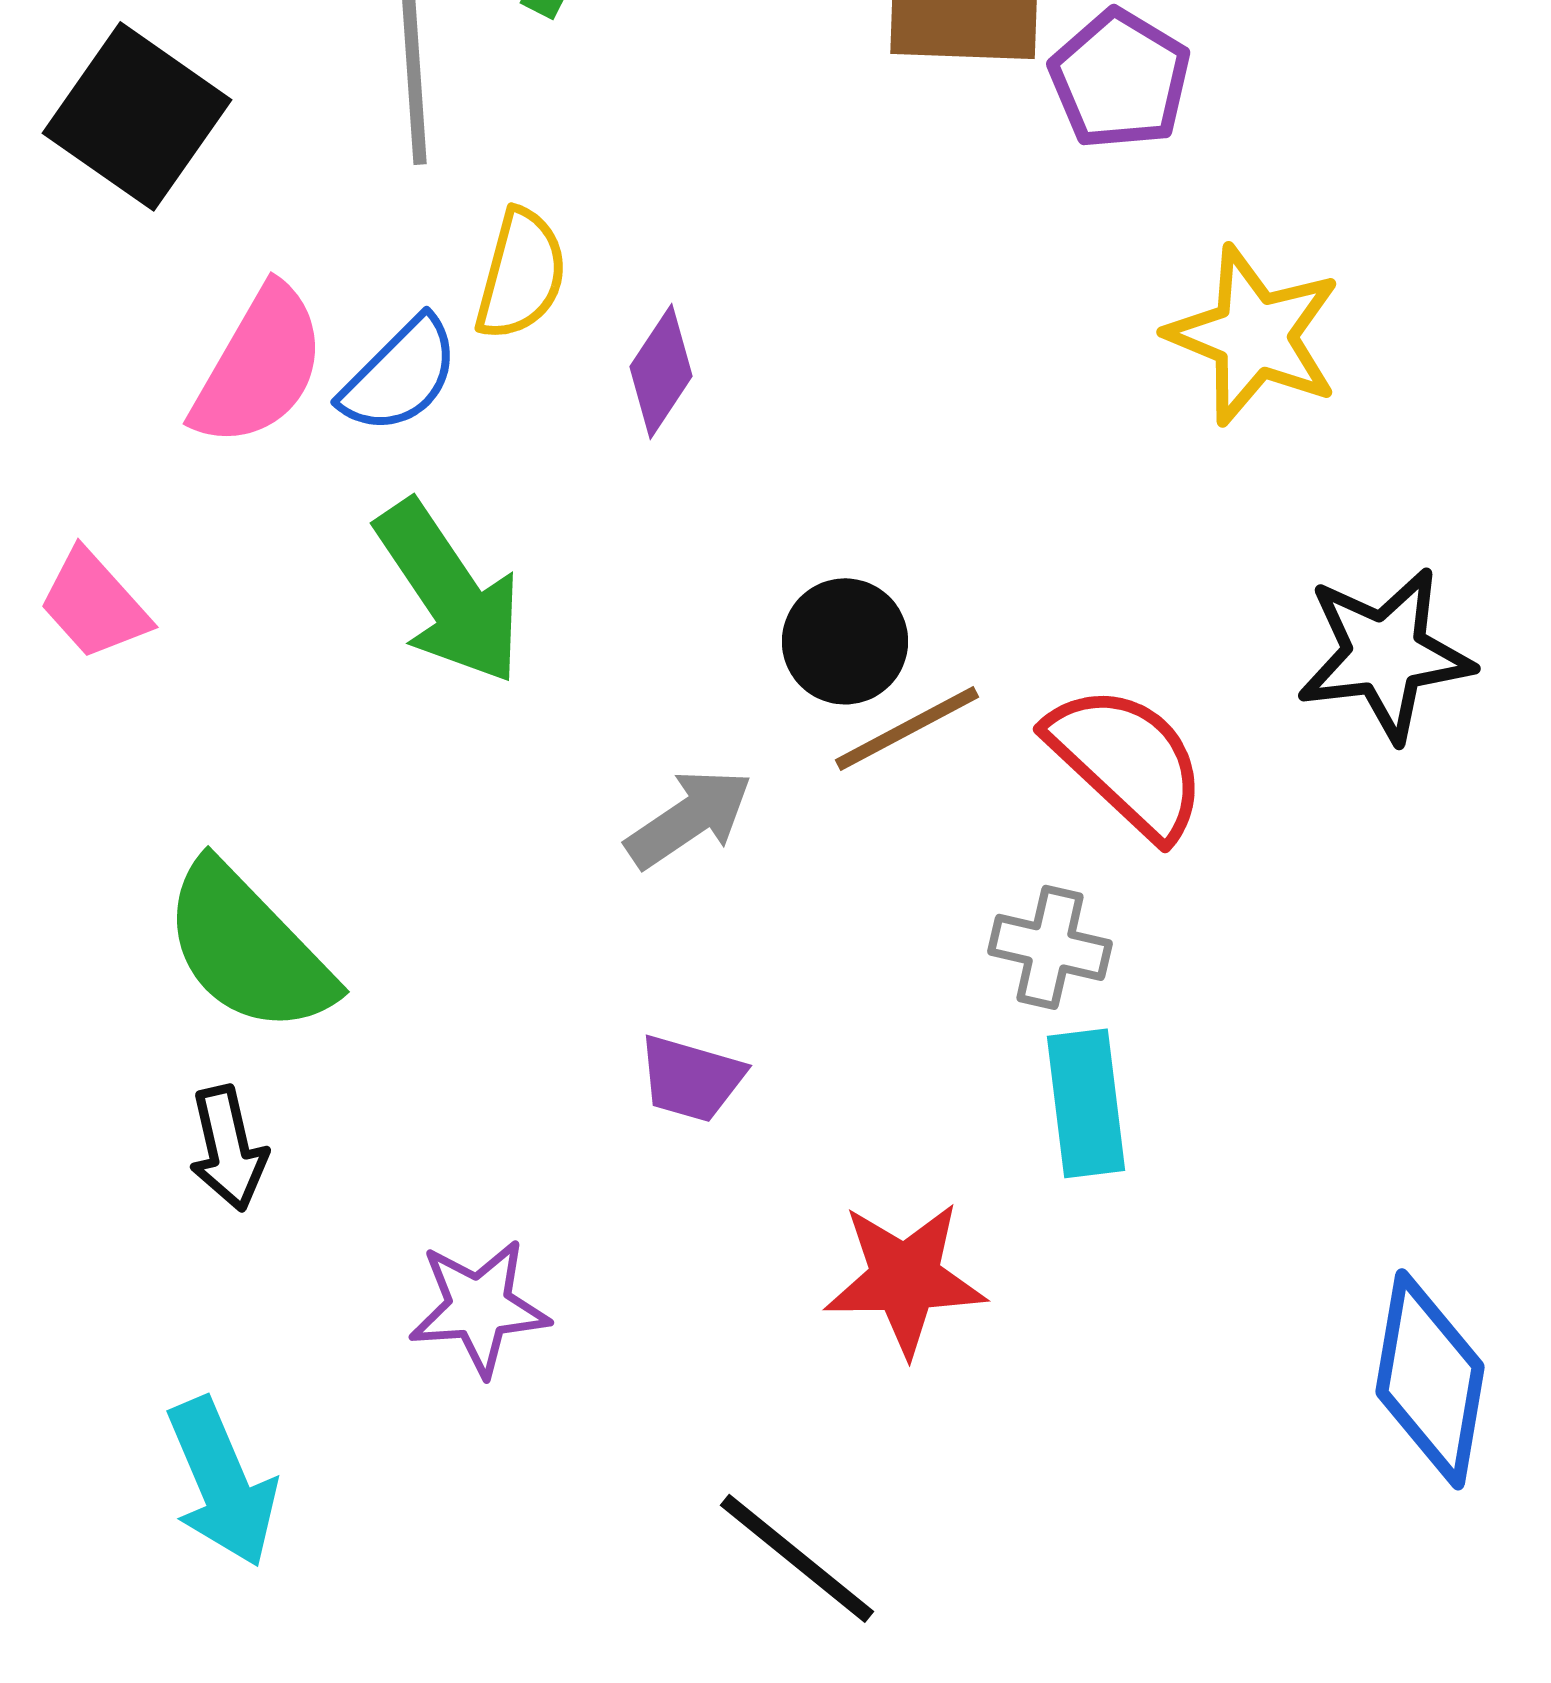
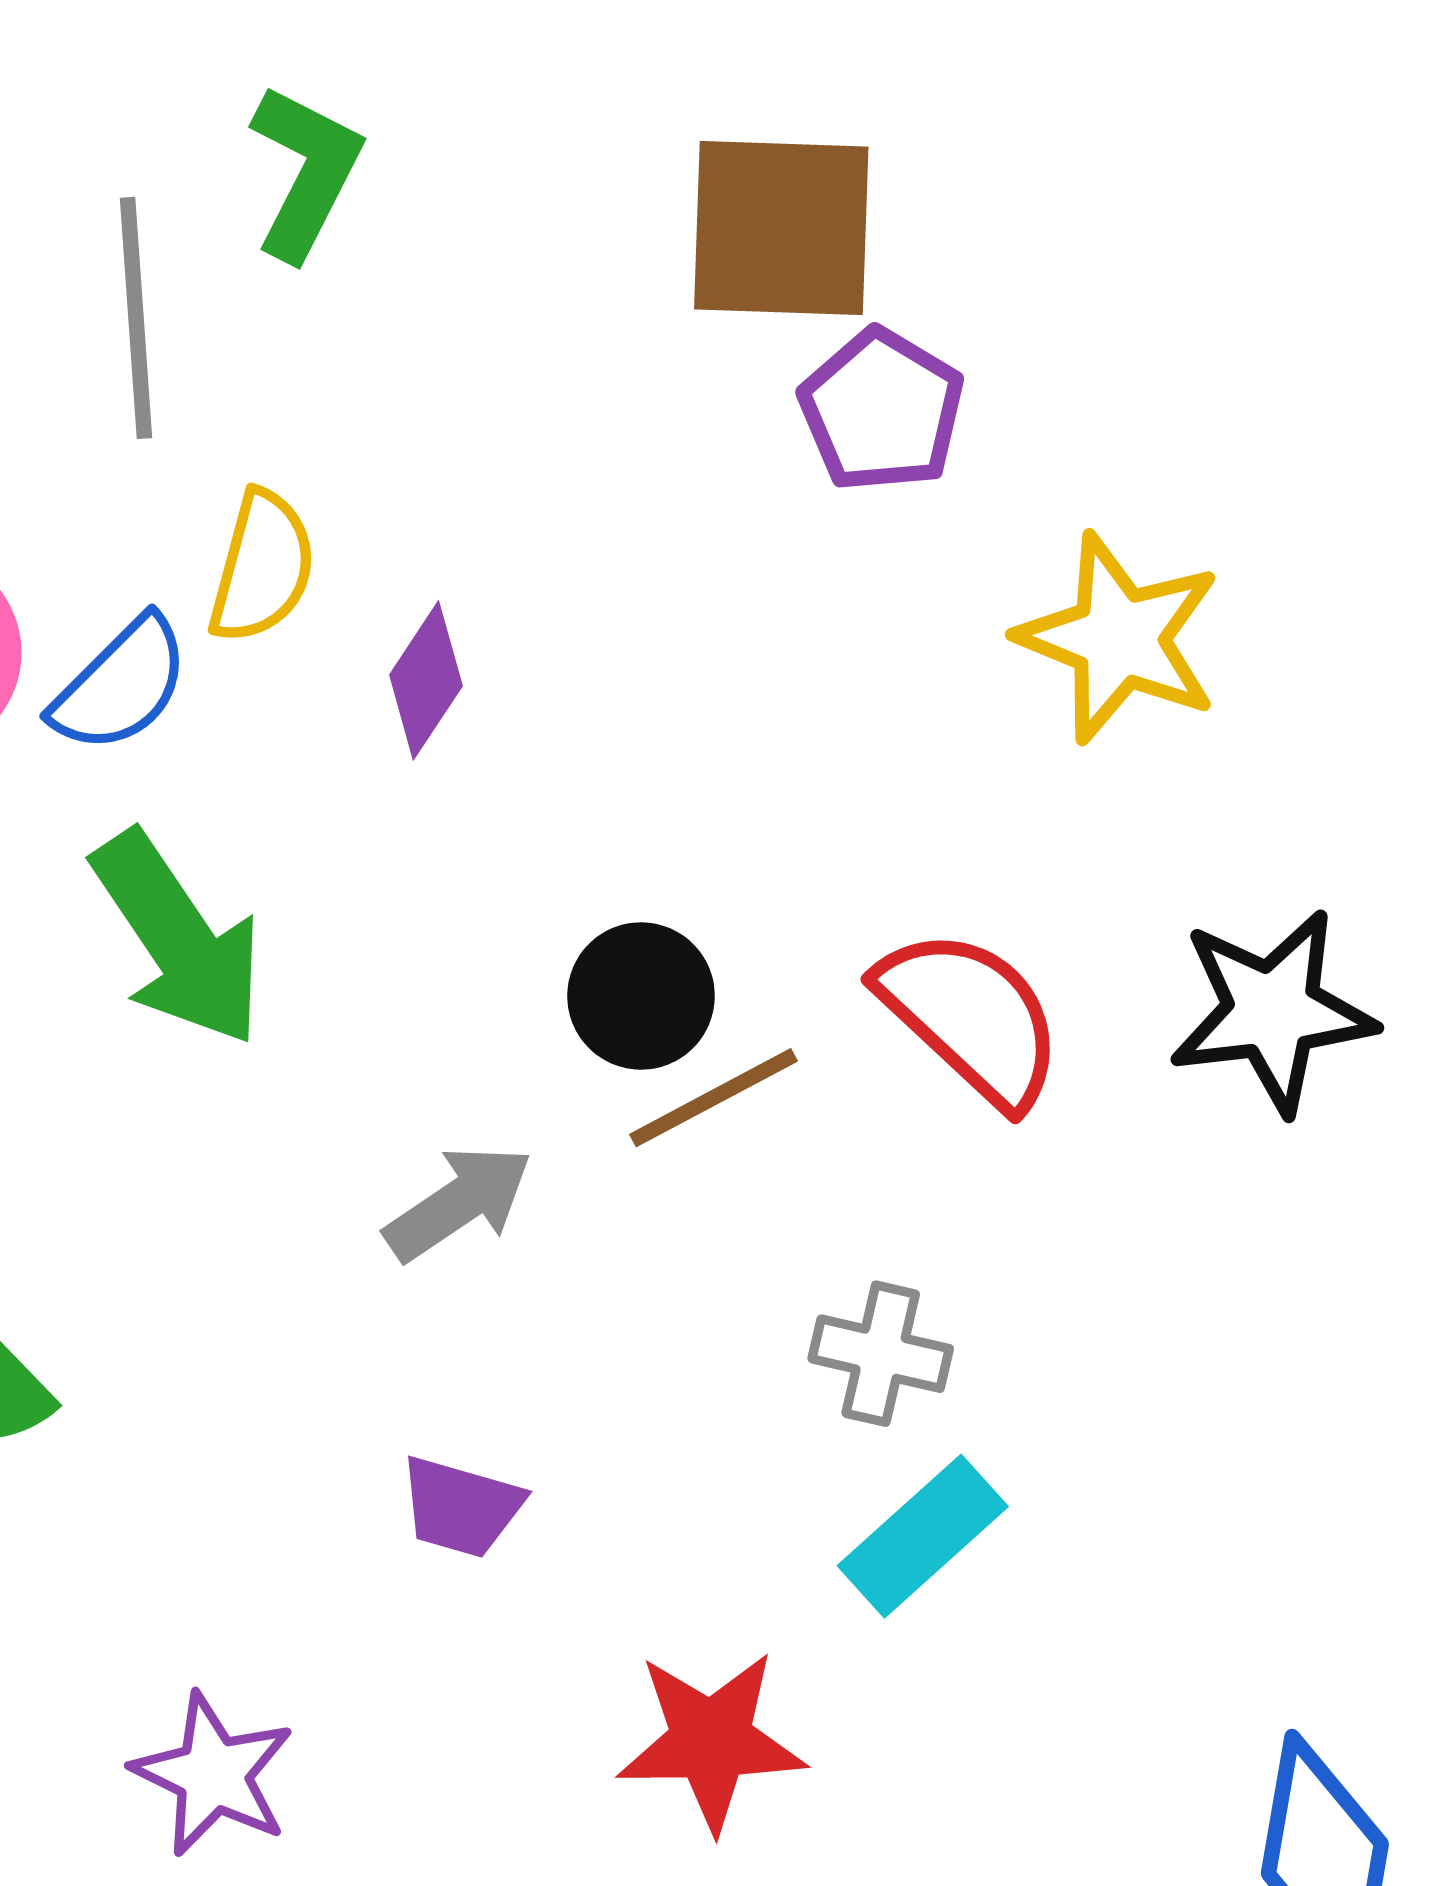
purple pentagon: (1120, 79) -> (882, 410), moved
red semicircle: (1127, 761) -> (971, 1017), moved
cyan rectangle: (1086, 1103) -> (923, 1536), turned 55
purple star: (479, 1307) -> (213, 1775), turned 30

